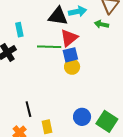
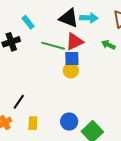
green arrow: (101, 24) -> (108, 45), moved
cyan rectangle: (19, 30) -> (28, 22), turned -40
black line: (28, 109) -> (19, 102), turned 35

